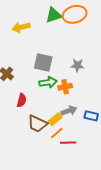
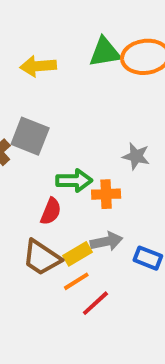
gray square: (43, 63) -> (30, 136), moved
red semicircle: (22, 100) -> (51, 211), moved
red line: (68, 143) -> (95, 303), turned -49

